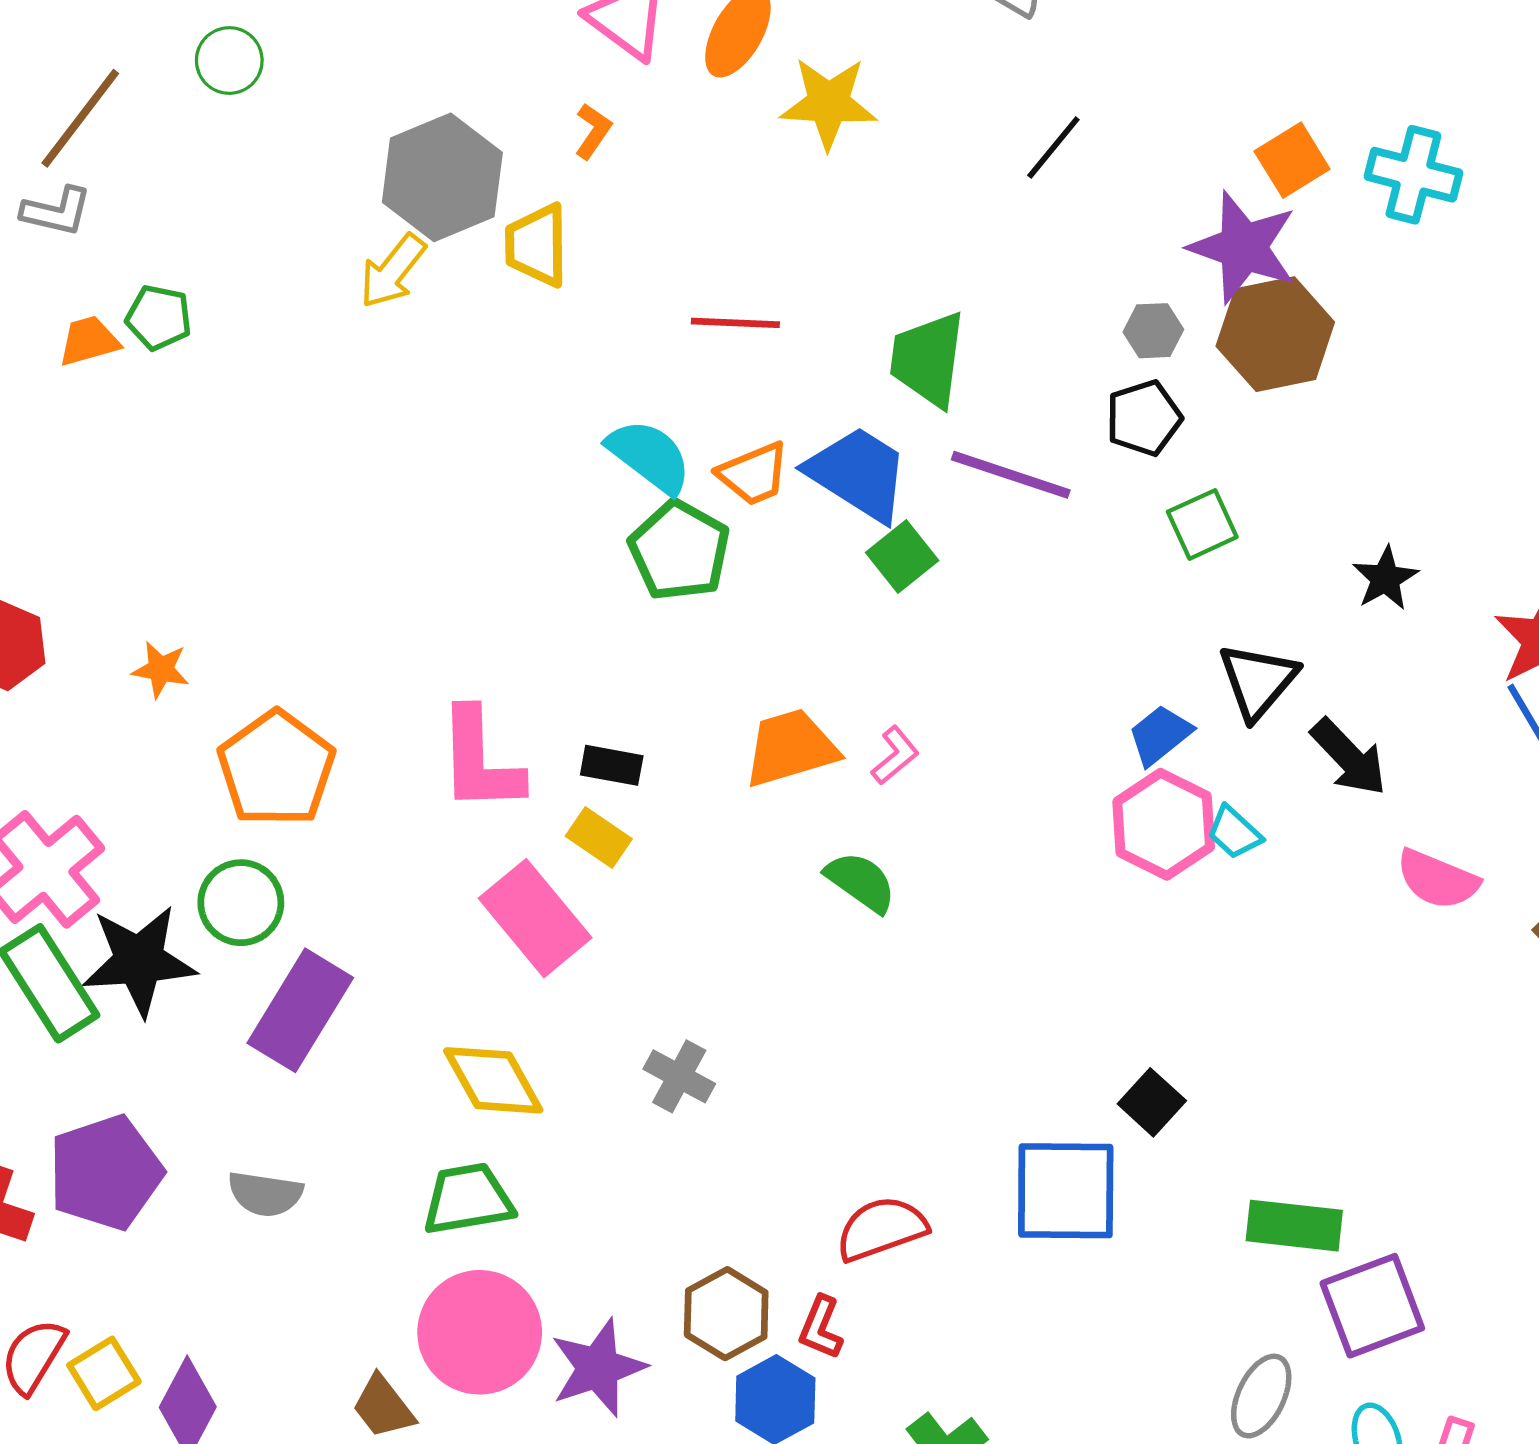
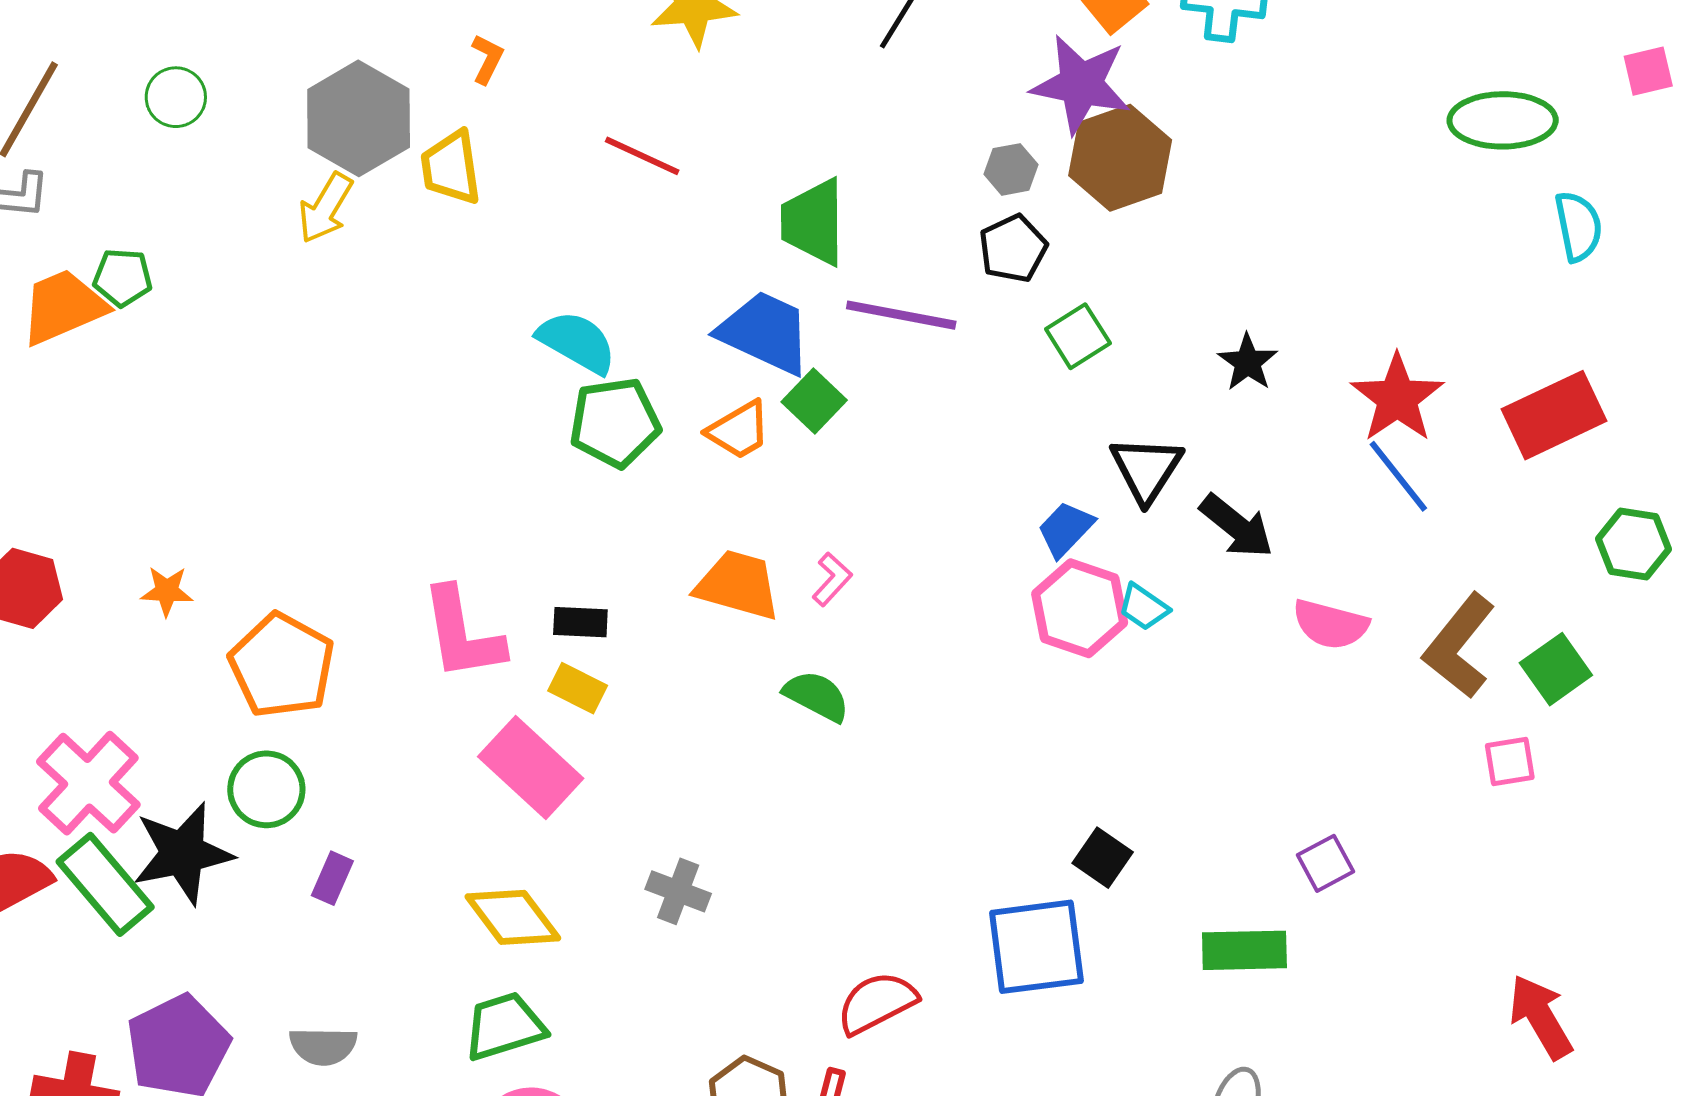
green circle: (229, 61) -> (176, 97), moved
red line: (735, 323) -> (642, 156), moved, turned 30
orange trapezoid: (89, 341) -> (63, 307), size x1.6
orange trapezoid: (754, 474) -> (739, 430), moved
green pentagon: (679, 551) -> (615, 423), turned -30
orange trapezoid: (791, 748) -> (738, 585), turned 40
purple rectangle: (300, 1010) -> (332, 878), size x0.5
purple square: (1372, 1306) -> (1326, 863), moved, size x0.6

